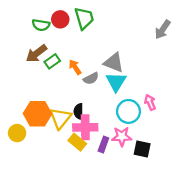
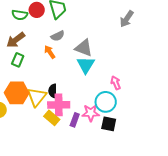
green rectangle: (52, 61) -> (18, 60), moved, turned -32
gray semicircle: (91, 78) -> (58, 36), moved
cyan circle: (128, 111) -> (106, 102), moved

